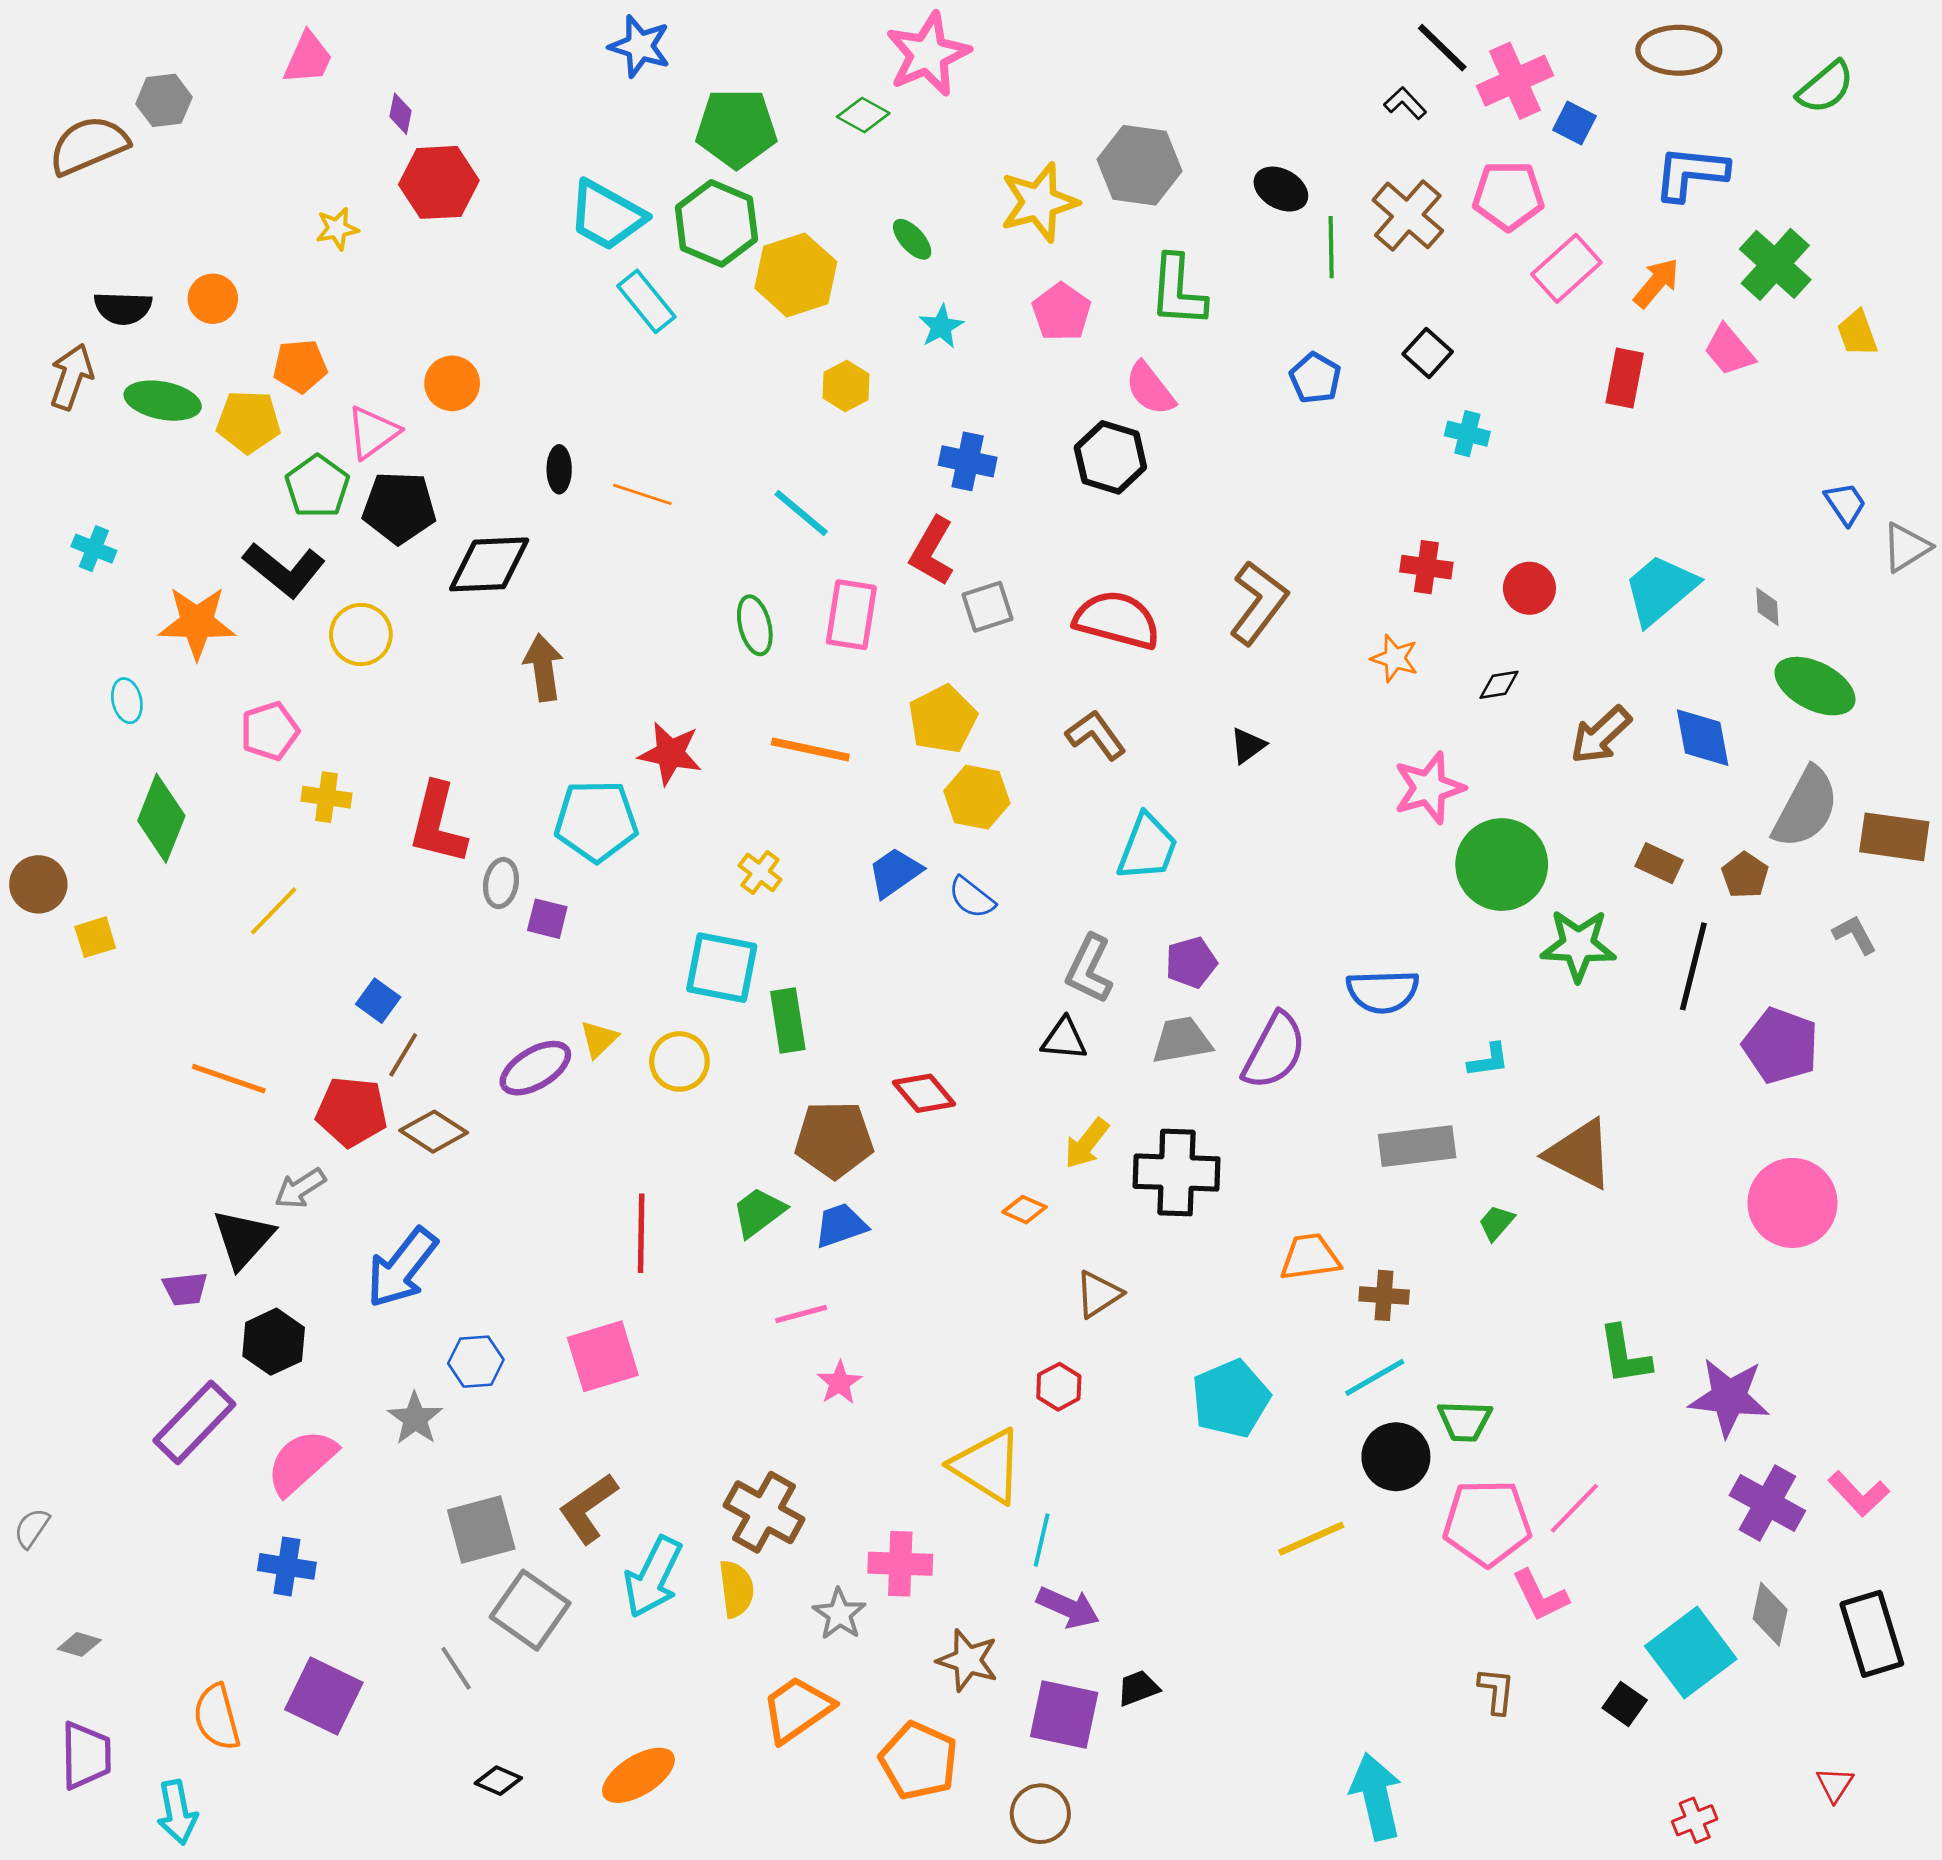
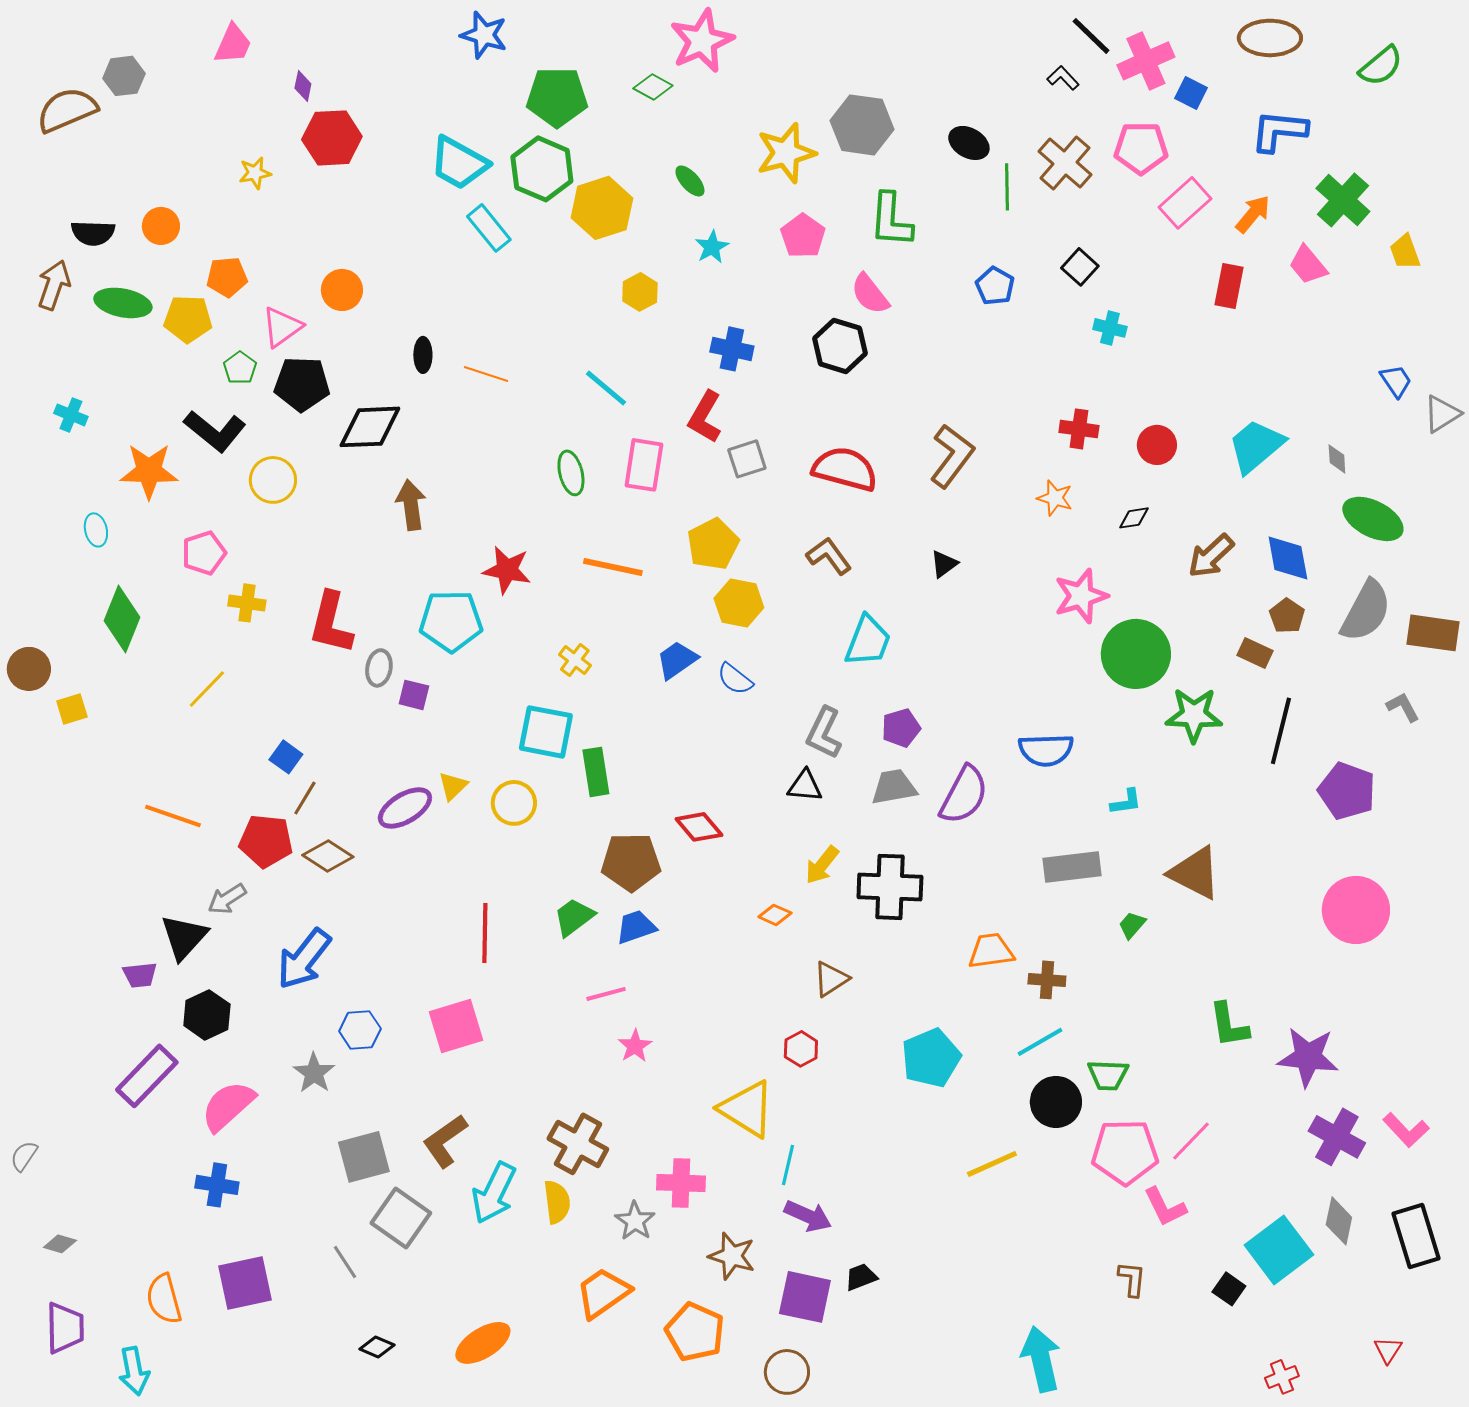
green pentagon: (317, 486) -> (240, 368), size x0.7
brown pentagon: (1745, 875) -> (1287, 616), moved
purple square: (324, 1696) -> (245, 1283), turned -38

